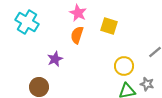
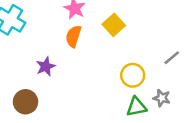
yellow square: (109, 26) -> (114, 25), turned 30

